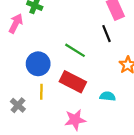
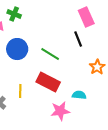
blue circle: (38, 64) -> (17, 49), moved
pink star: (75, 120) -> (60, 111), moved

